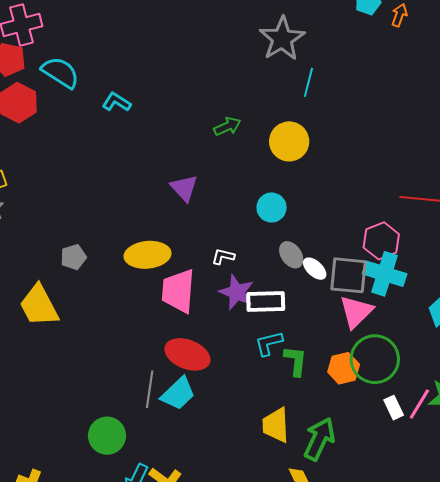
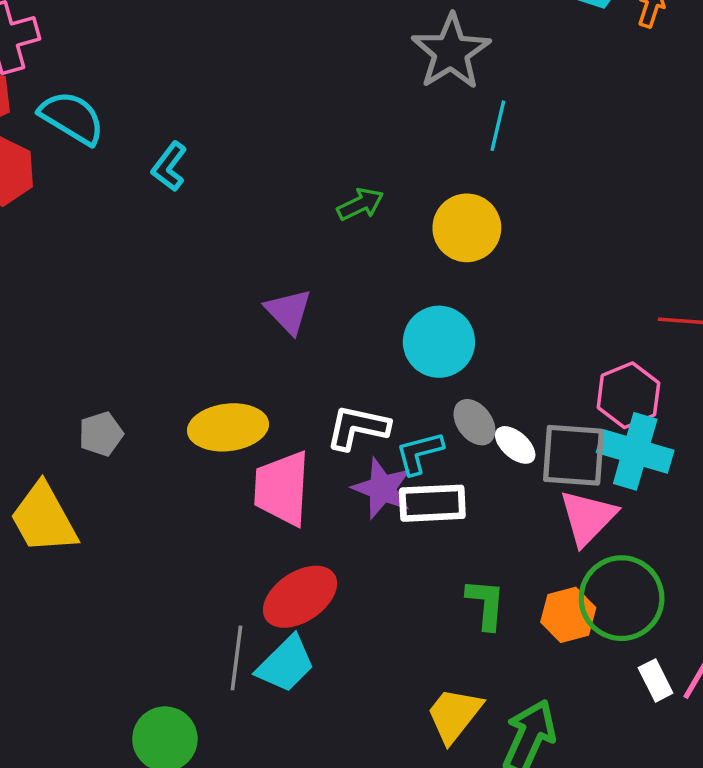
cyan L-shape: (116, 102) -> (169, 167), turned -84
cyan circle: (272, 207) -> (439, 342), size x1.4
white L-shape: (223, 256) -> (358, 427), size x1.6
cyan L-shape: (269, 343) -> (419, 453), moved
red ellipse: (187, 354) -> (300, 597), turned -54
yellow trapezoid: (276, 425) -> (454, 715), turned 42

